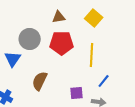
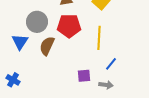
brown semicircle: (40, 81) -> (47, 46), moved

